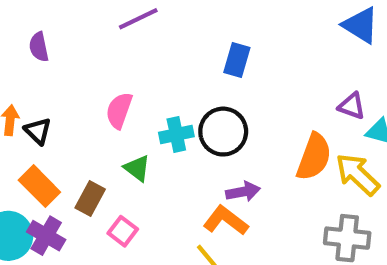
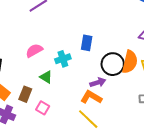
blue rectangle: (237, 60) -> (87, 43), moved
pink semicircle: (119, 110) -> (34, 51), turned 48
black circle: (223, 132) -> (113, 64), moved

